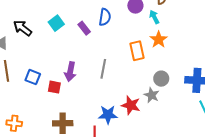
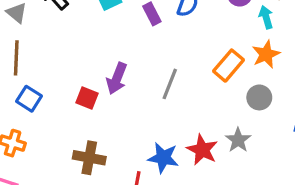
orange rectangle: (137, 51) -> (228, 66), turned 42
blue square: (33, 77) -> (29, 99), moved
gray circle: (161, 79) -> (259, 97), moved

